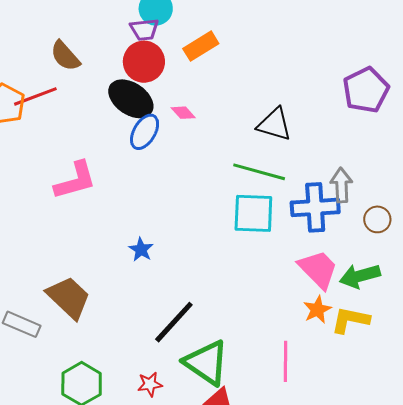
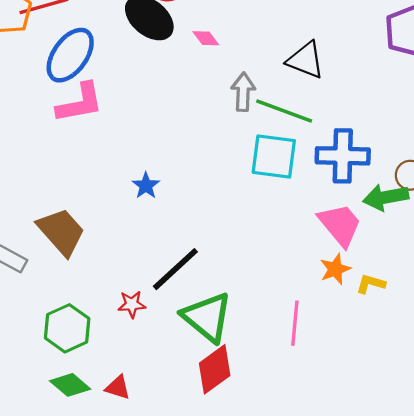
blue ellipse: (145, 132) -> (70, 55), moved, size x1.4
gray arrow: (341, 185) -> (243, 92), moved
green arrow: (360, 276) -> (386, 197), moved
yellow L-shape: (350, 320) -> (371, 284), size x0.7
red star: (150, 384) -> (132, 304), moved

